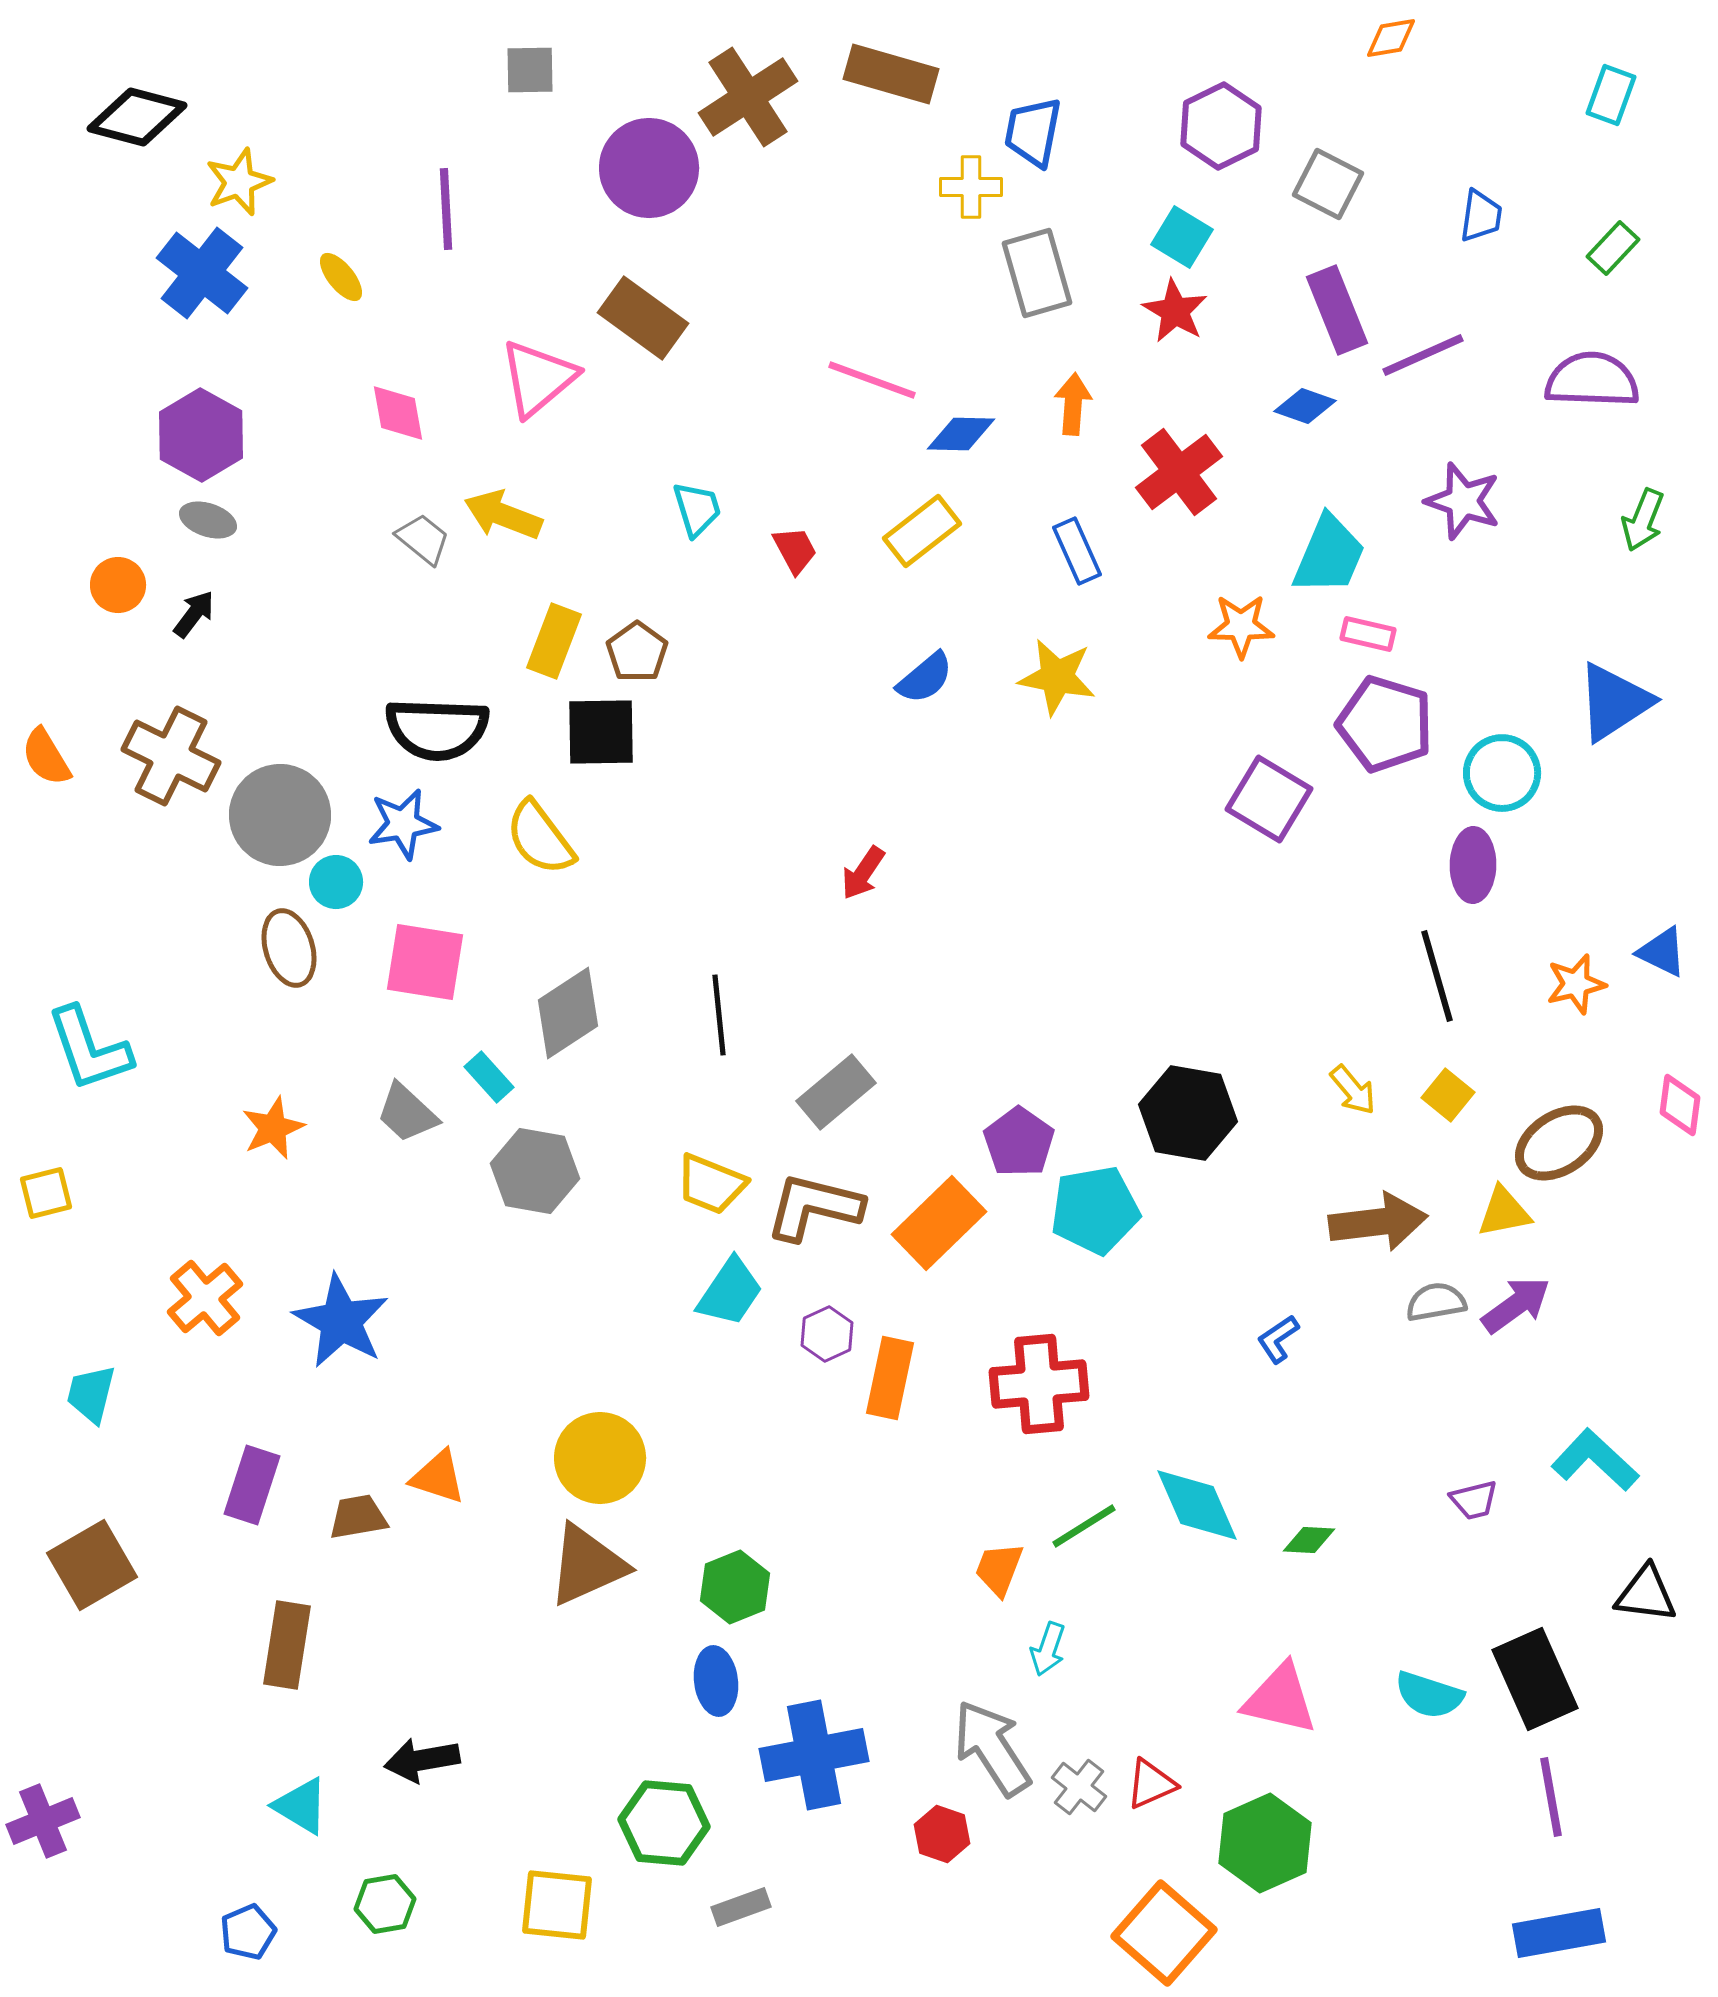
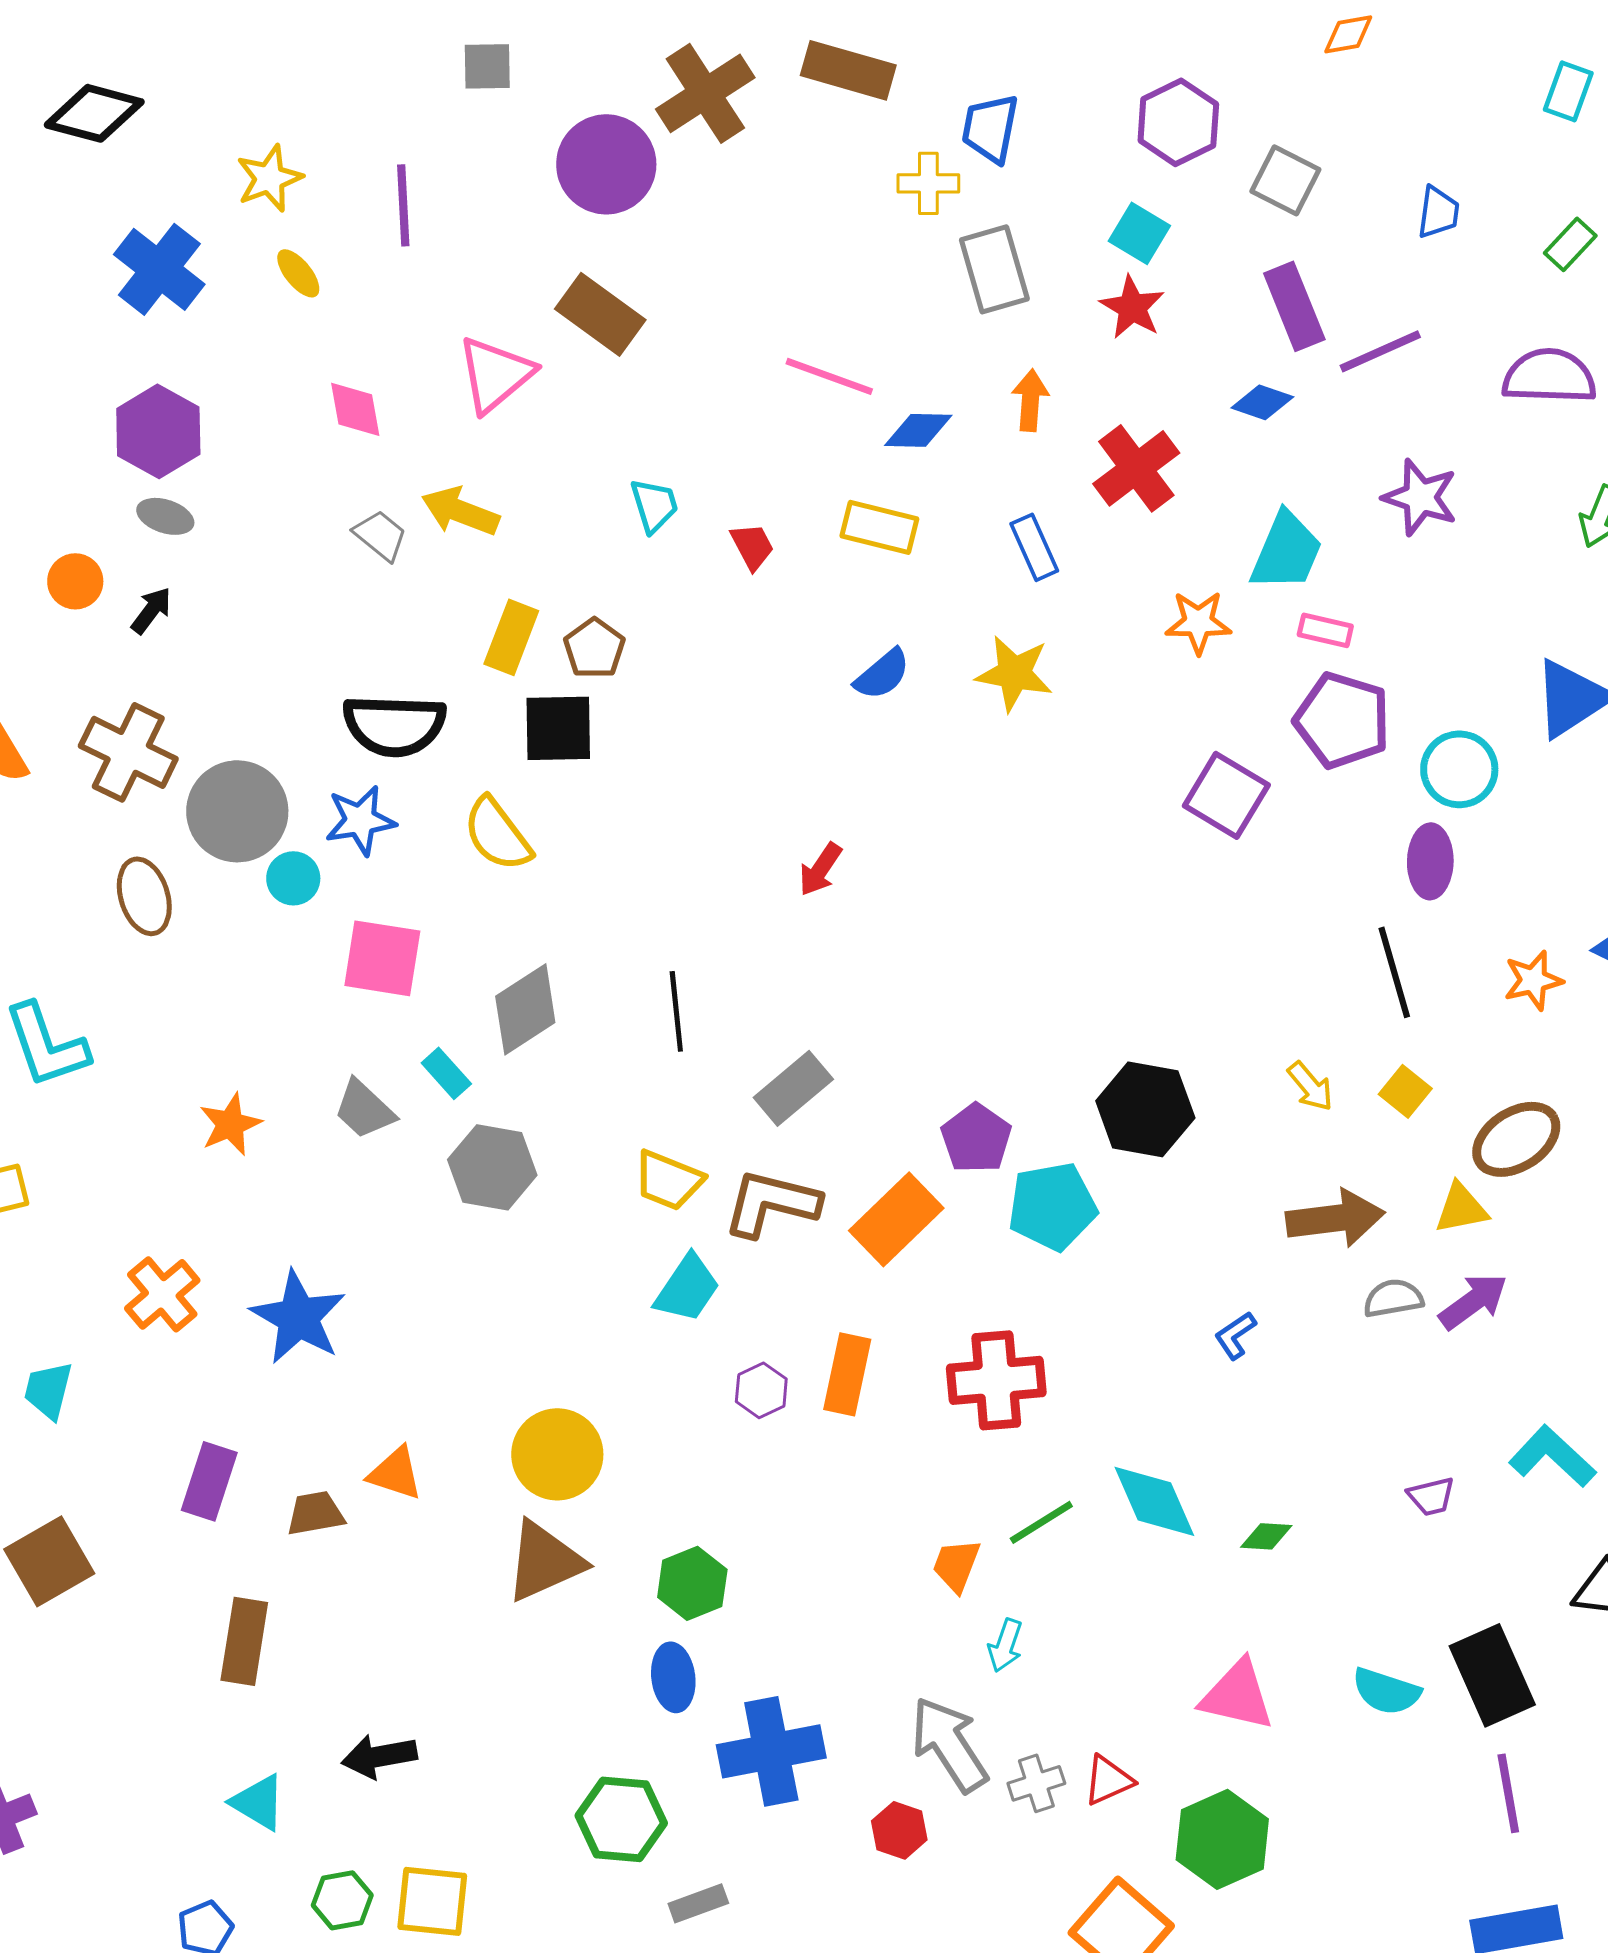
yellow star: (239, 182) -> (269, 178), moved
yellow rectangle: (922, 531) -> (879, 527), turned 52
brown ellipse: (289, 948) -> (144, 896), moved
purple hexagon: (827, 1334) -> (761, 1390), moved
gray cross: (1079, 1787) -> (1036, 1783), turned 34
yellow square: (557, 1905) -> (432, 1901), moved

